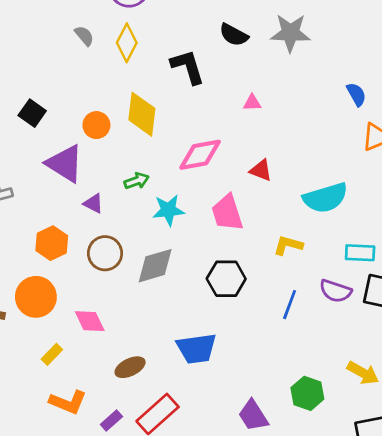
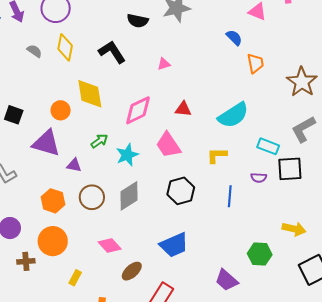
cyan rectangle: (360, 253) -> (268, 146), turned 35
purple semicircle: (335, 291) -> (259, 178), size x0.7
pink diamond: (90, 321) -> (110, 246), moved

